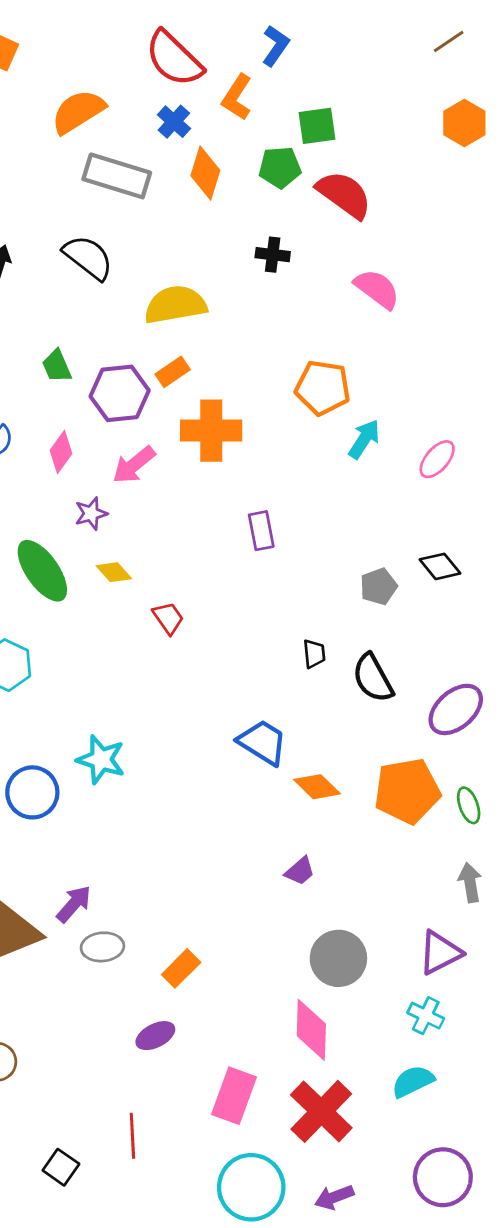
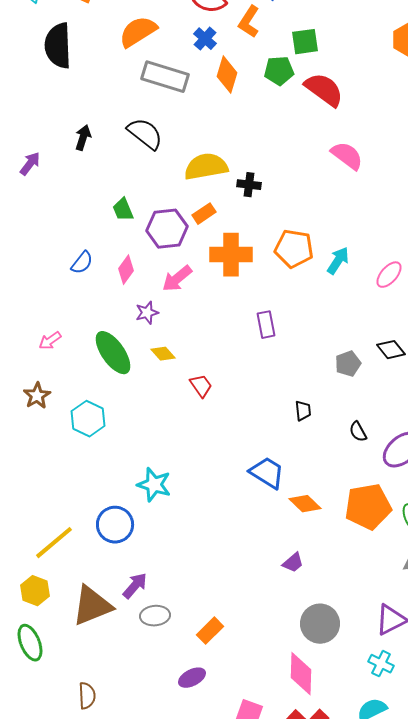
black cross: (273, 255) -> (249, 185), moved
orange pentagon: (323, 388) -> (294, 249), moved
black semicircle: (373, 678) -> (358, 432), moved, size x0.6
blue circle: (32, 792) -> (115, 525), moved

